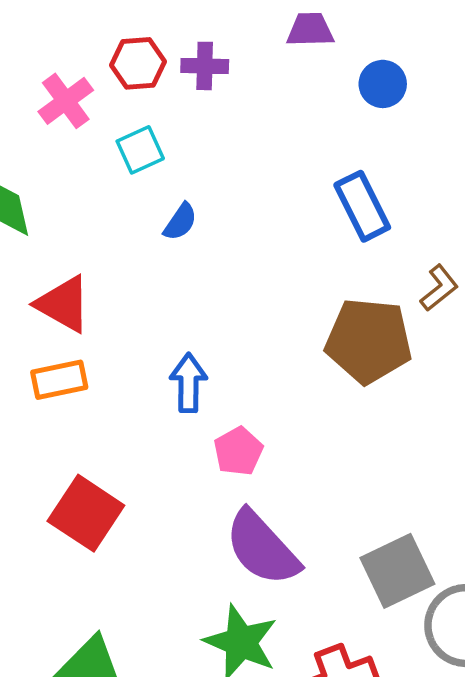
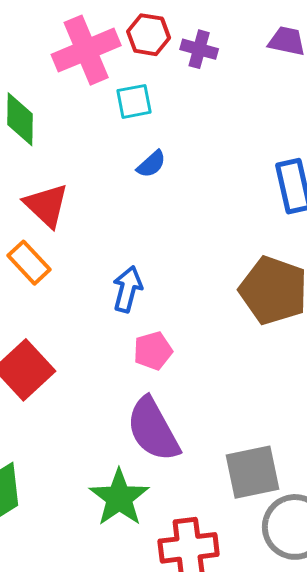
pink cross: (66, 101) -> (86, 50), size x1.5
orange rectangle: (59, 380) -> (29, 263), turned 45

